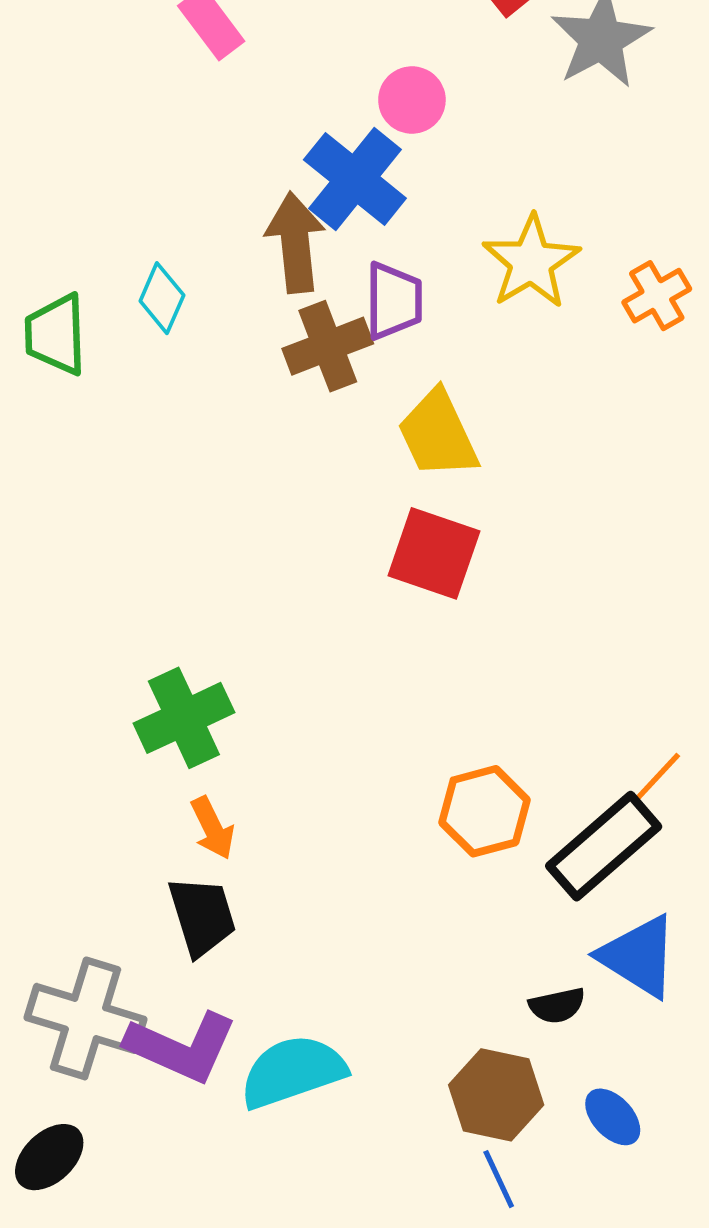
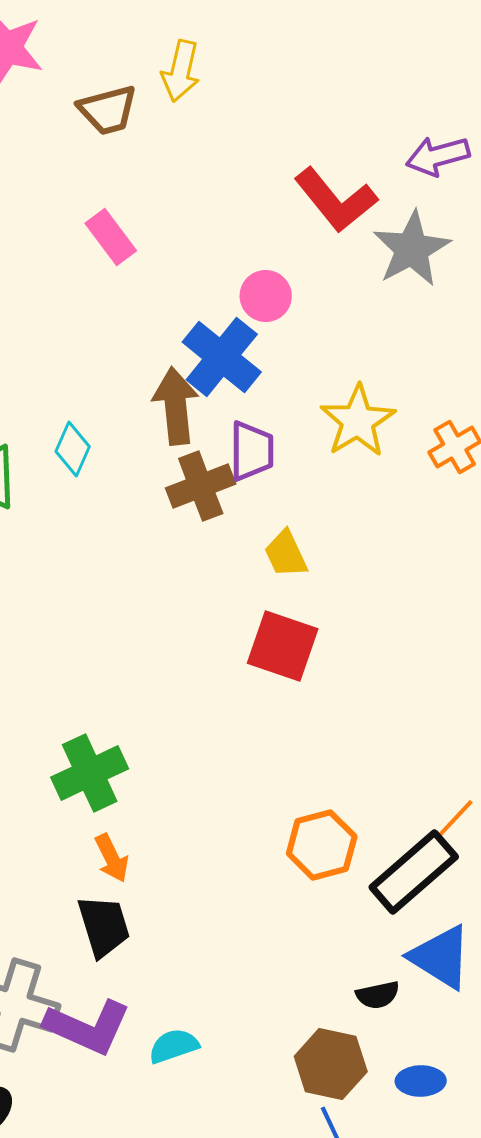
yellow trapezoid: (438, 434) -> (286, 554), size x0.7
cyan semicircle: (293, 1072) -> (174, 1046), size x0.6
blue ellipse: (613, 1117) -> (421, 1081), turned -48

